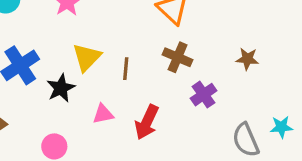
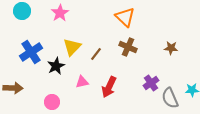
brown line: (126, 69) -> (96, 54), turned 32
purple cross: (204, 95) -> (151, 83), moved

